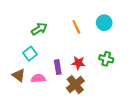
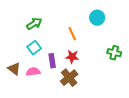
orange line: (76, 27) -> (72, 34), moved
cyan square: (30, 54) -> (34, 48), moved
green cross: (106, 59) -> (114, 53), moved

